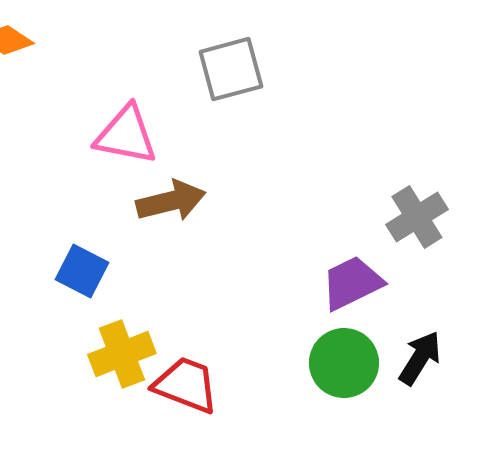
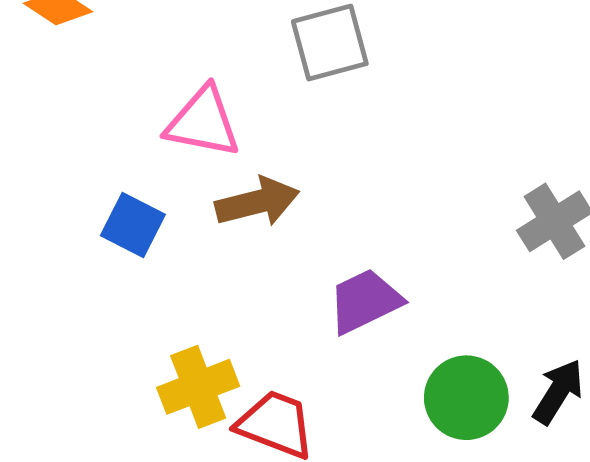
blue square: (82, 271) -> (133, 225), moved
purple trapezoid: (352, 283) -> (365, 301), moved

